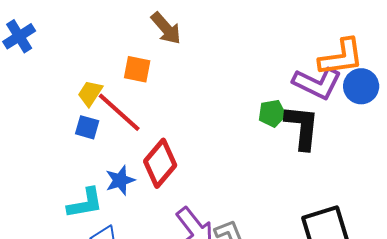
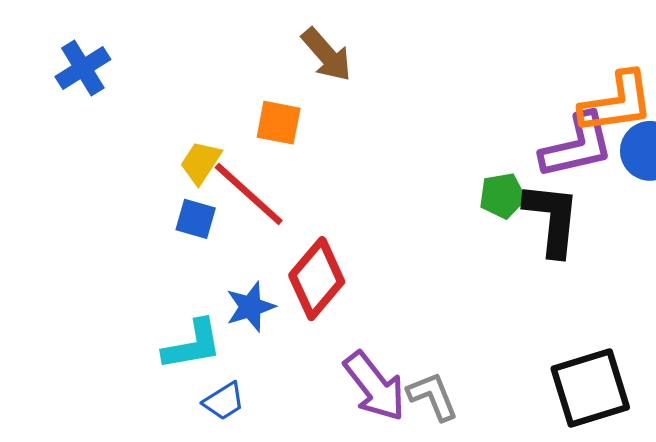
purple L-shape: (317, 83) -> (577, 146), turned -39

